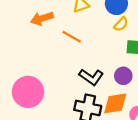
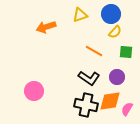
orange line: (72, 37) -> (94, 51), moved
pink circle: (28, 92) -> (34, 91), size x0.7

